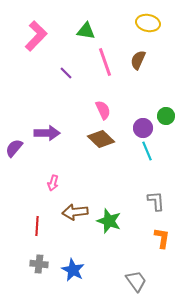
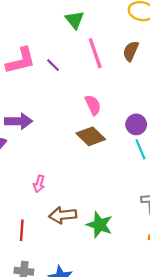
green triangle: (86, 31) -> (75, 20), turned 42
pink L-shape: (36, 36) -> (21, 61), moved, turned 32
purple arrow: (47, 133) -> (19, 121), moved

